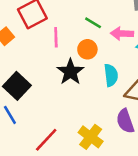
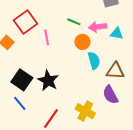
orange circle: (87, 49) -> (82, 42), moved
black star: (70, 72) -> (48, 81), moved

